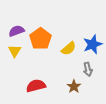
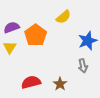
yellow semicircle: (69, 49) -> (63, 17), moved
brown star: (74, 86) -> (60, 84), moved

